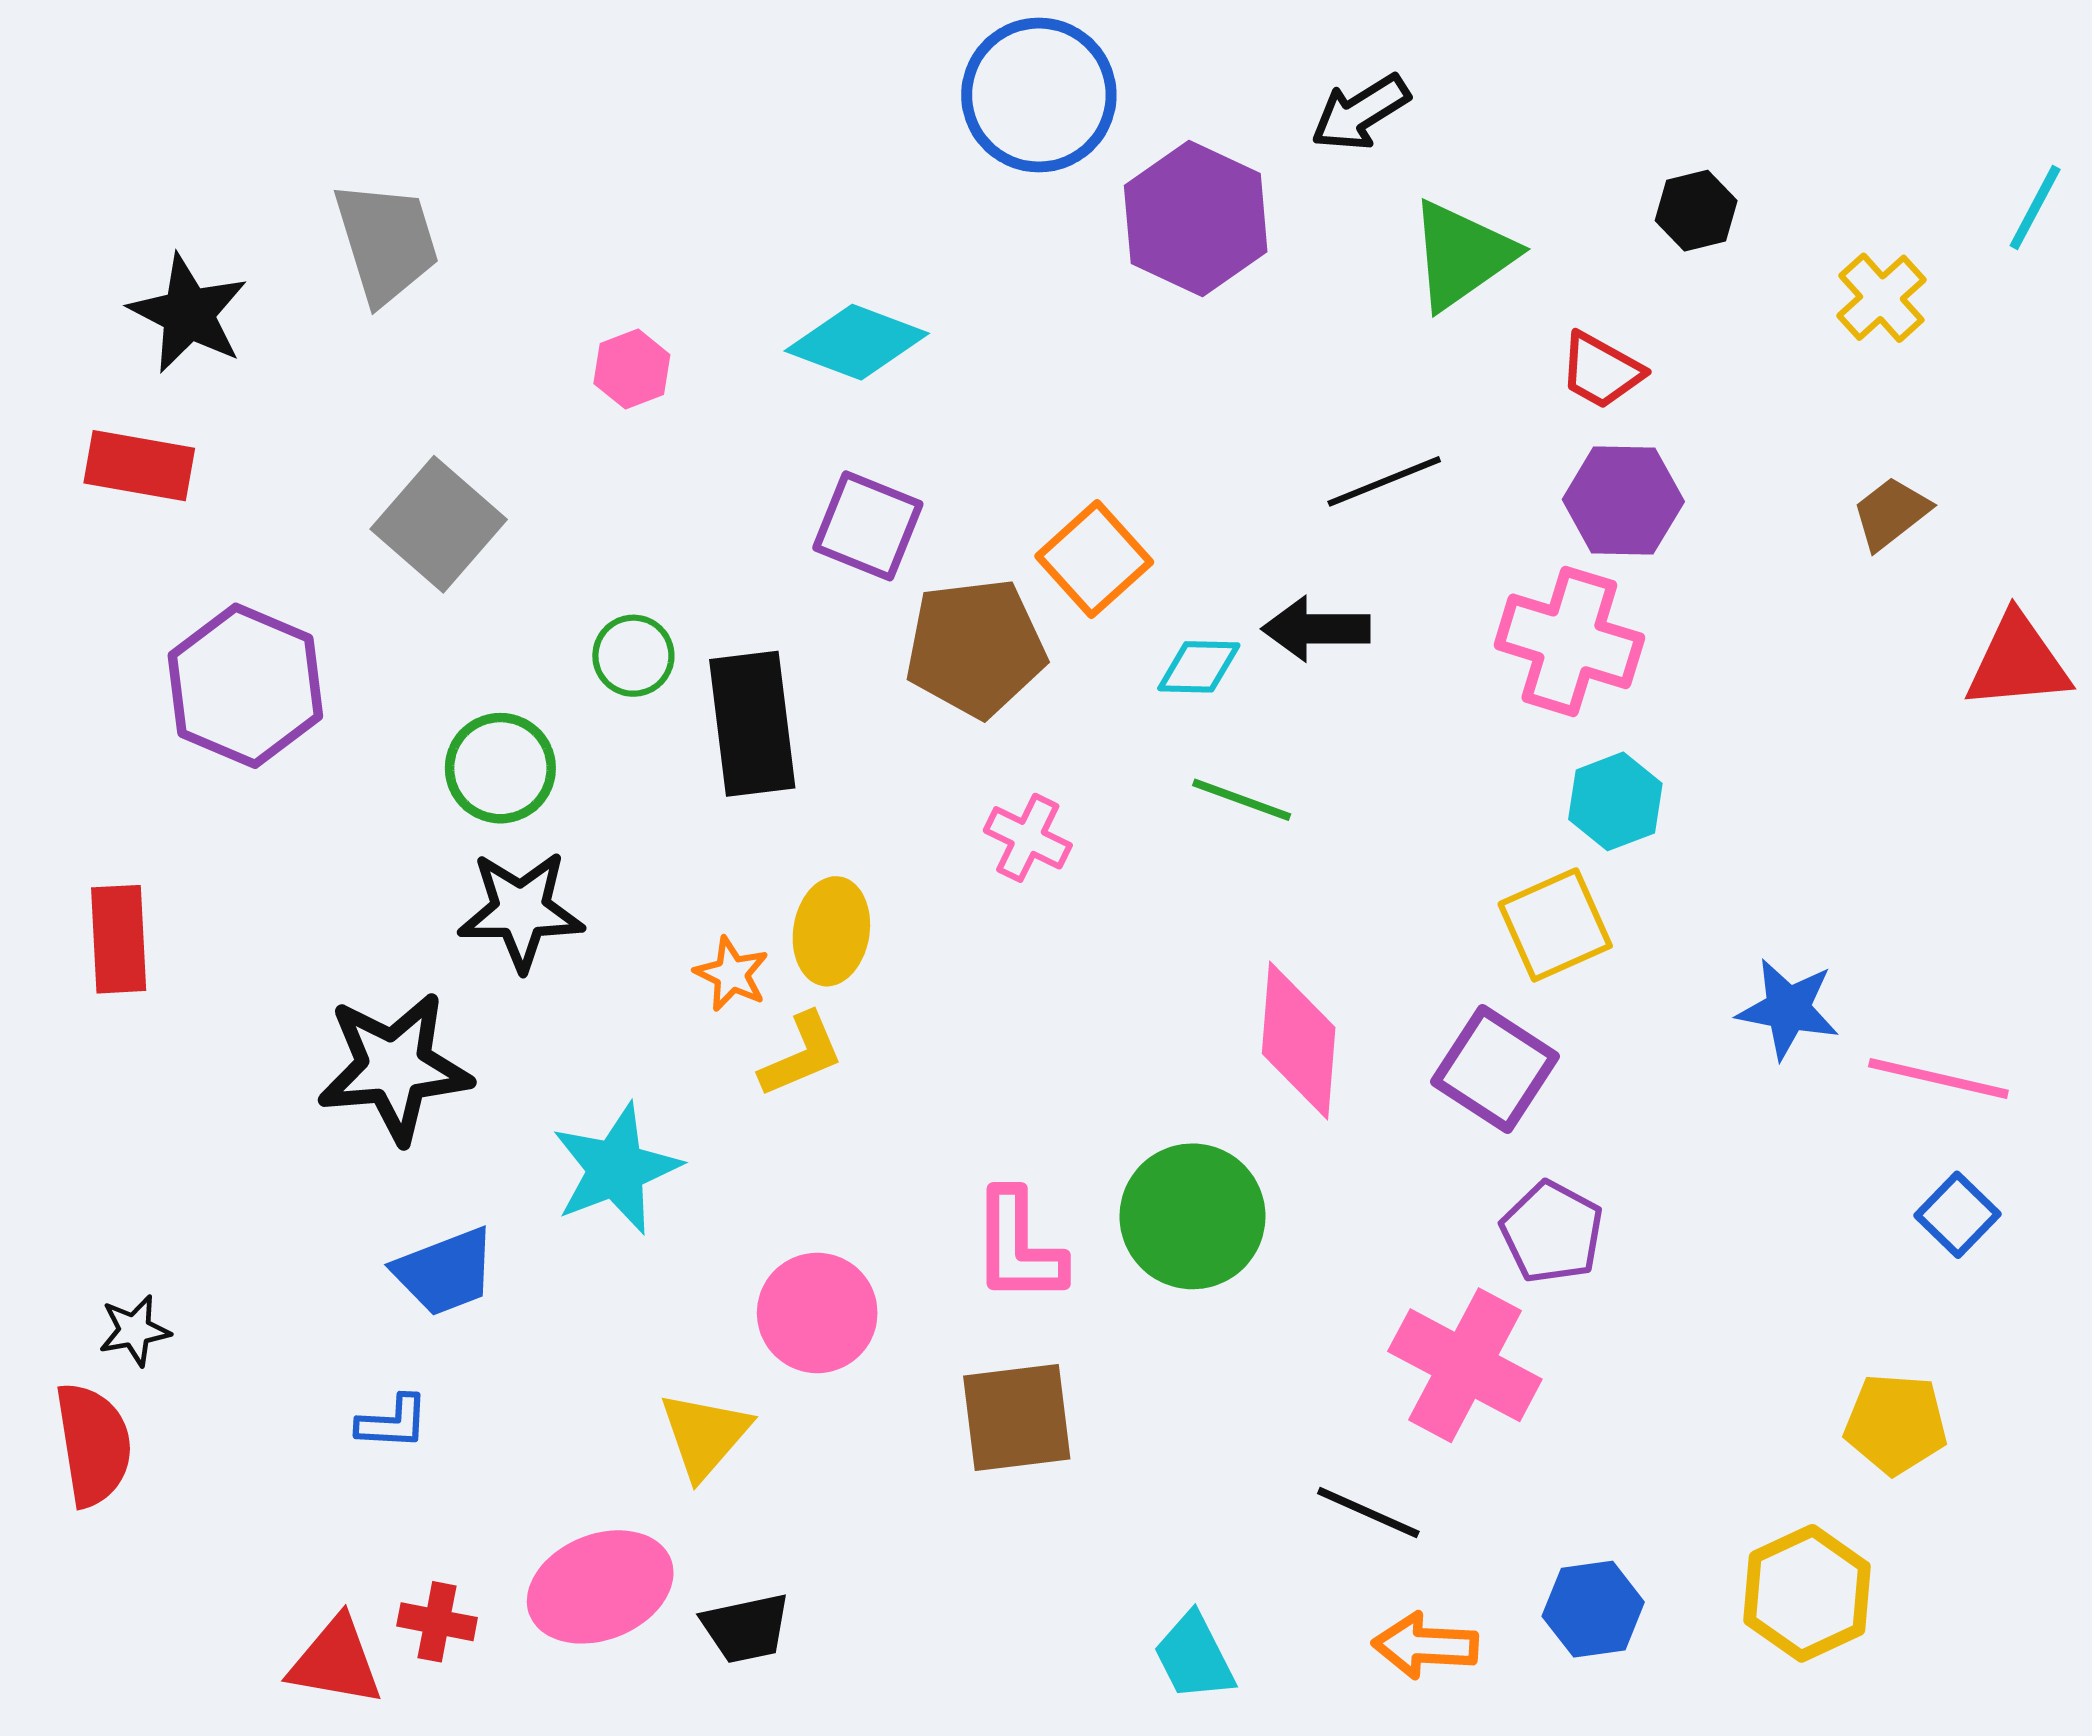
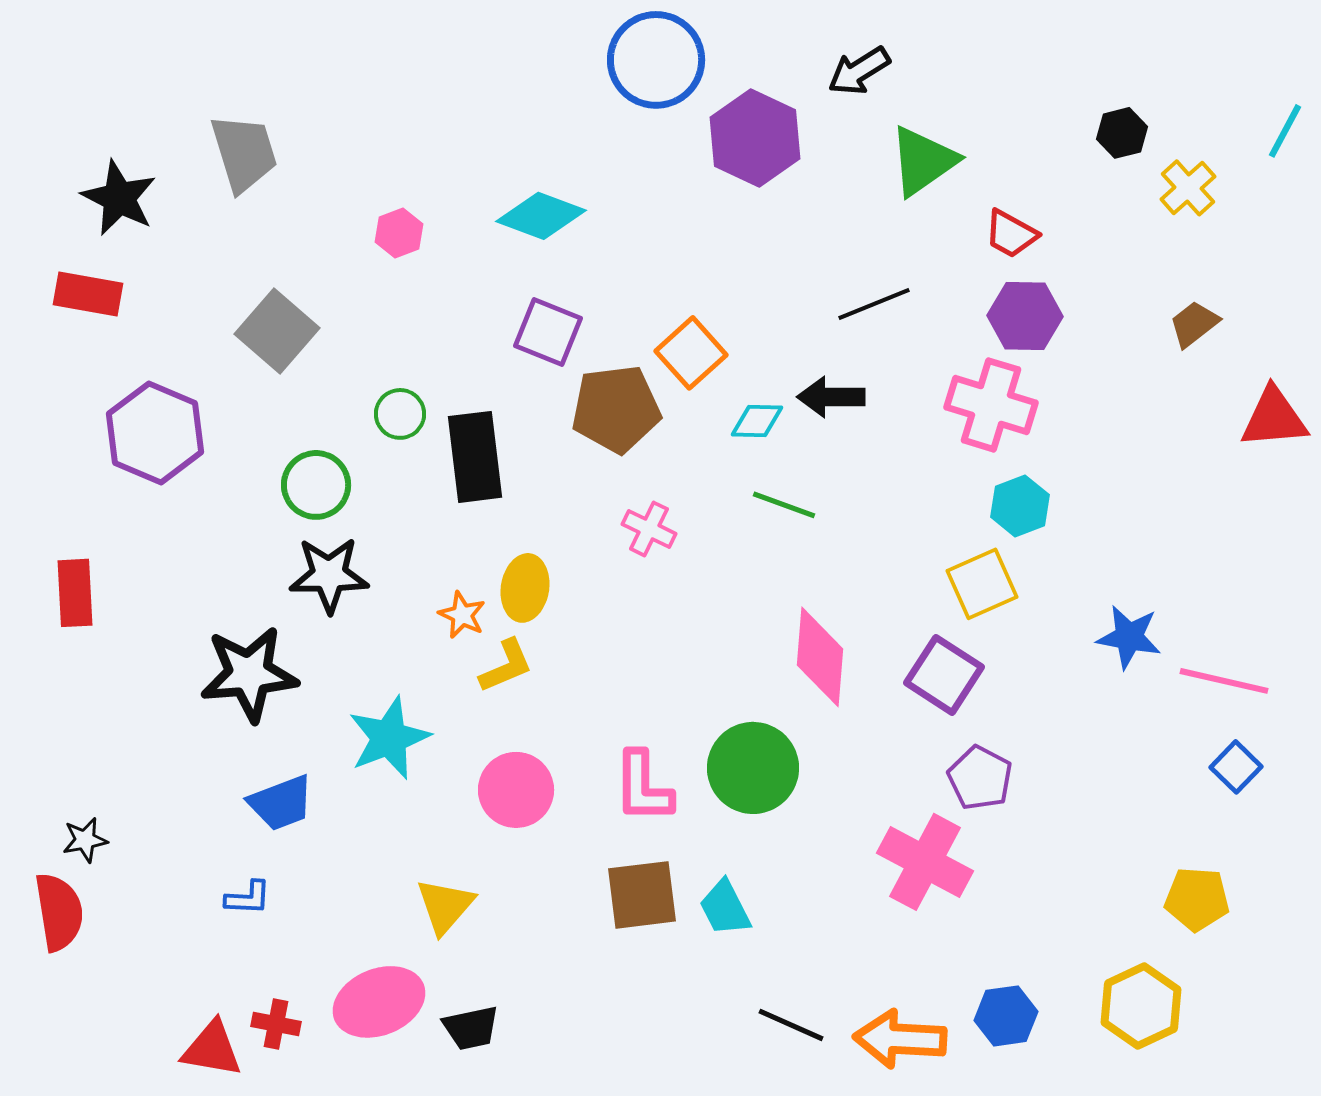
black hexagon: (1696, 211) -> (1122, 133), moved
pink circle: (817, 1313) -> (516, 790), moved
black line: (1368, 1513) -> (791, 1025), moved
orange arrow: (1425, 1646) -> (900, 1039), size x1.4
cyan trapezoid: (1194, 1657) -> (725, 908), moved

